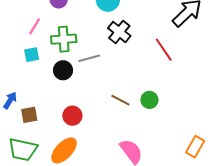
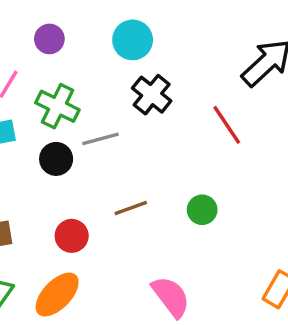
green cross: (64, 39) -> (57, 106), turned 30
brown line: (120, 100) -> (131, 208), moved, turned -48

